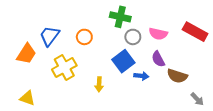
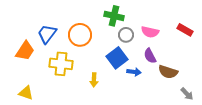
red rectangle: (195, 32) -> (185, 30), size x0.7
orange circle: (84, 37) -> (80, 35), size x1.5
yellow cross: (64, 68) -> (61, 64), turned 35

